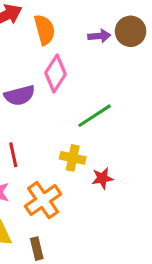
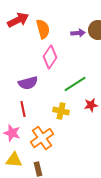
purple semicircle: (20, 95) -> (28, 83), moved
red star: (102, 178) -> (91, 105), moved

